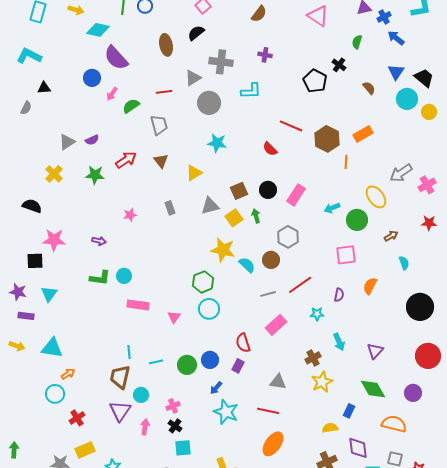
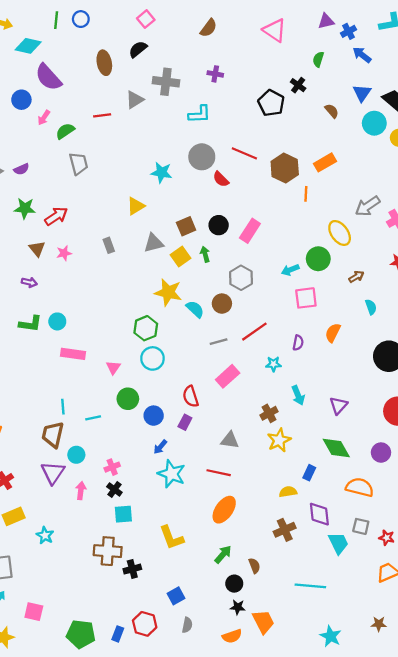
gray circle: (209, 103) -> (202, 157), moved
gray trapezoid: (159, 125) -> (79, 164), moved
red arrow: (126, 160) -> (56, 216), moved
brown triangle: (161, 161) -> (37, 249), moved
cyan arrow: (332, 208) -> (290, 270), moved
green circle: (187, 365) -> (128, 399), moved

